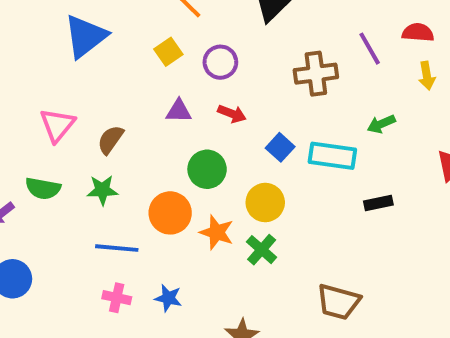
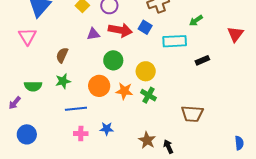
red arrow: (232, 114) -> (120, 30), size x1.6
pink triangle: (57, 125) -> (27, 36), moved
blue square: (280, 147) -> (145, 27), moved

